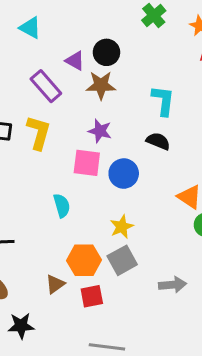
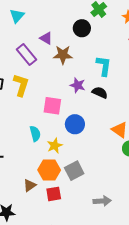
cyan triangle: (30, 28) -> (17, 16), turned 42
black circle: (106, 52) -> (82, 28), moved
purple star: (100, 131) -> (78, 85), moved
blue circle: (124, 174) -> (75, 124), moved
yellow star: (122, 227) -> (55, 146), moved
gray arrow: (173, 285) -> (102, 201), moved

